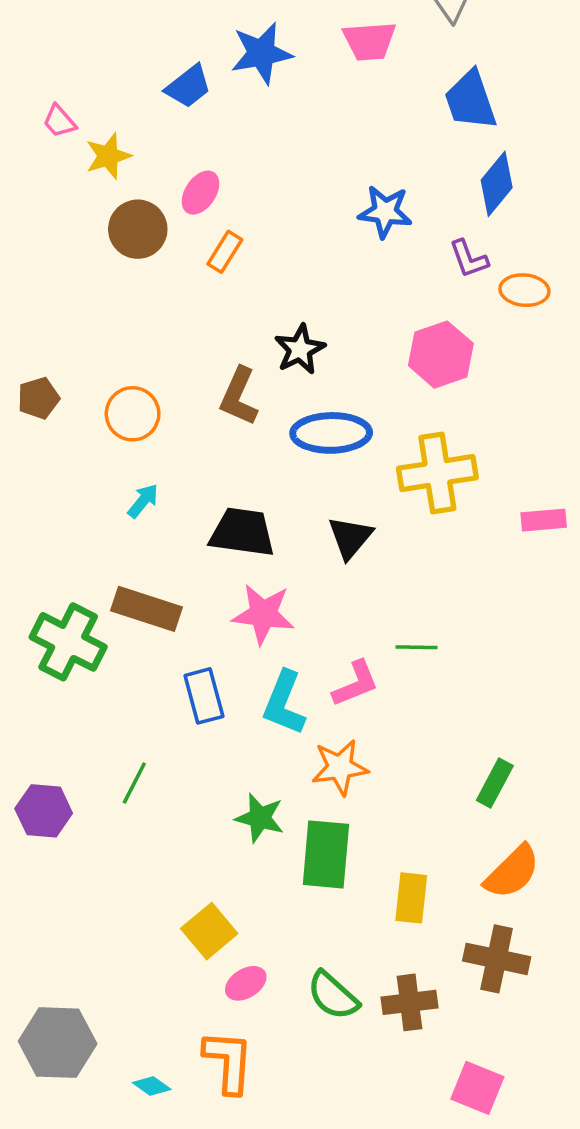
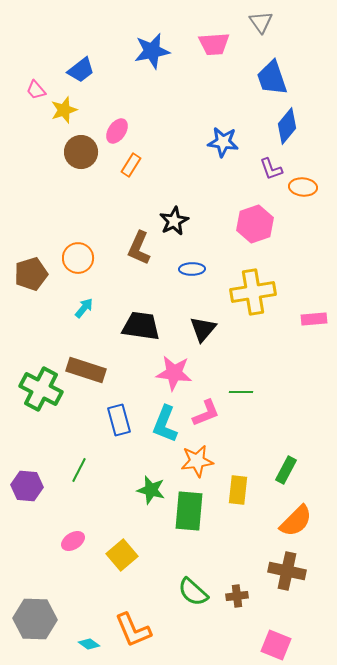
blue trapezoid: (188, 86) -> (81, 70), moved
brown pentagon: (39, 398) -> (31, 274), moved, size x1.4
blue ellipse: (331, 433) -> (192, 269), size x0.6
pink star: (263, 614) -> (174, 373), moved
yellow rectangle: (411, 898) -> (238, 490), moved
pink ellipse: (246, 983) -> (73, 541), moved
brown cross: (409, 1002) -> (237, 596), size x0.7
orange L-shape: (228, 1062) -> (133, 630), turned 153

